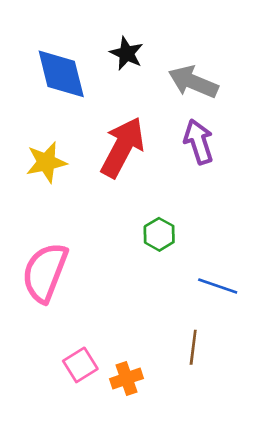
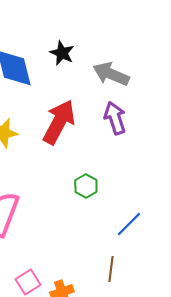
blue line: (218, 286) -> (129, 224), turned -64

